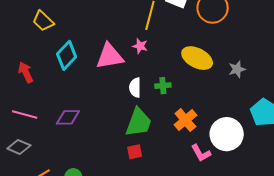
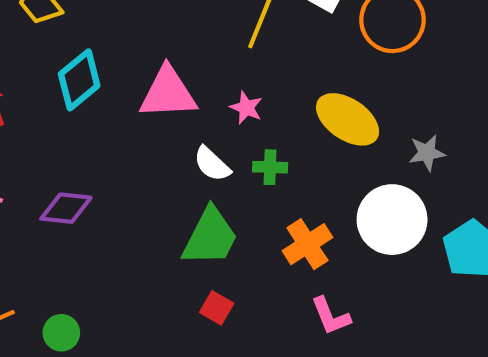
pink star: (140, 46) -> (246, 108), moved
white semicircle: (135, 88) -> (212, 164), turned -54
white circle: (227, 134) -> (392, 220), moved
red square: (135, 152) -> (217, 308), moved, turned 35

